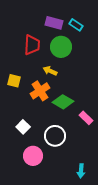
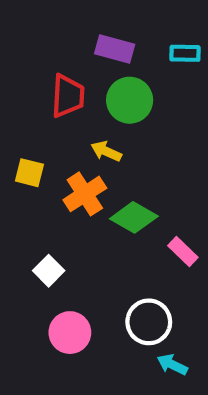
cyan rectangle: (76, 25) -> (185, 53), moved, turned -32
white circle: (55, 136) -> (149, 322), moved
cyan arrow: (81, 171) -> (172, 365), turned 112

